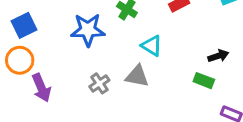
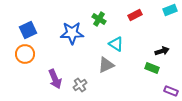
gray triangle: (137, 76) -> (106, 65), turned -36
gray cross: (99, 83) -> (80, 85), moved
purple arrow: (41, 88) -> (55, 79), moved

